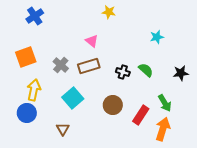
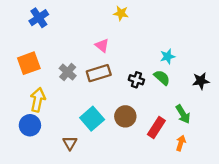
cyan star: (157, 37) -> (167, 56), moved
cyan square: (73, 98) -> (92, 119), moved
orange arrow: (163, 129) -> (181, 143), size x0.6

